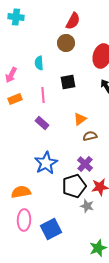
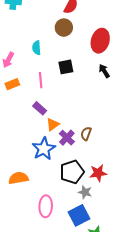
orange triangle: (80, 119) -> (53, 124), moved
brown semicircle: (90, 136) -> (86, 134), moved, turned -56
purple cross: (85, 164) -> (67, 138), moved
pink ellipse: (24, 220) -> (46, 206), moved
blue square: (51, 229) -> (79, 215), moved

